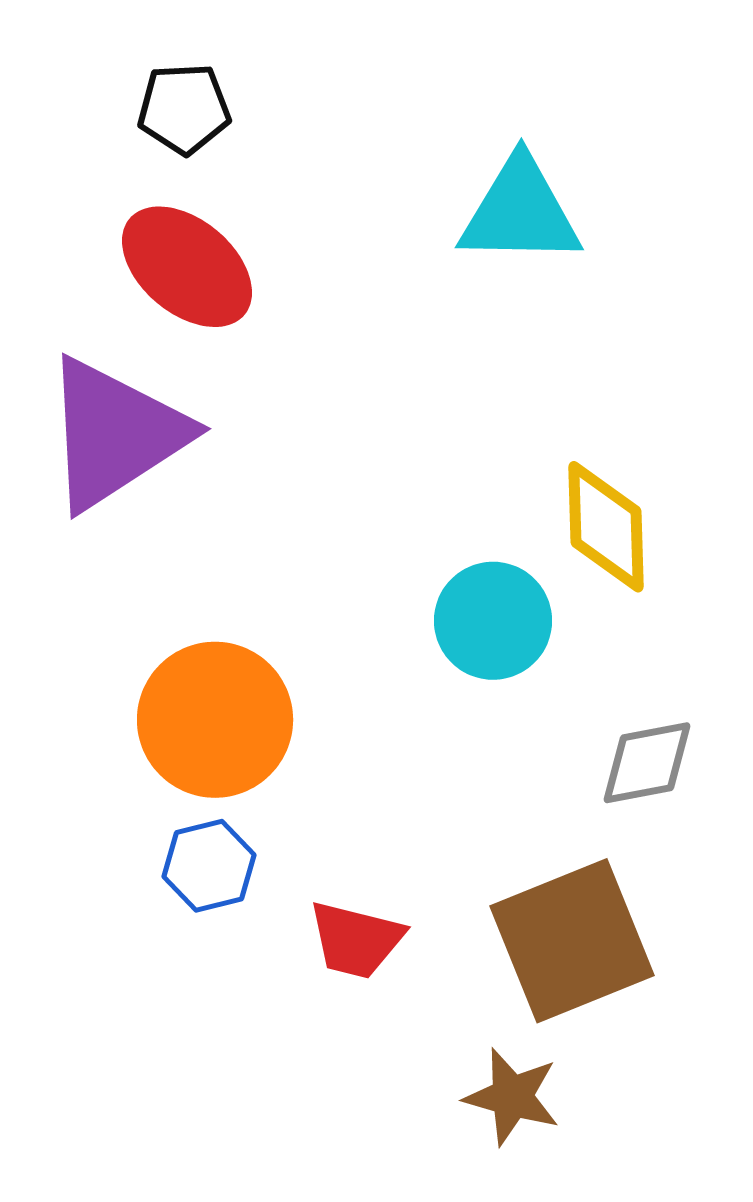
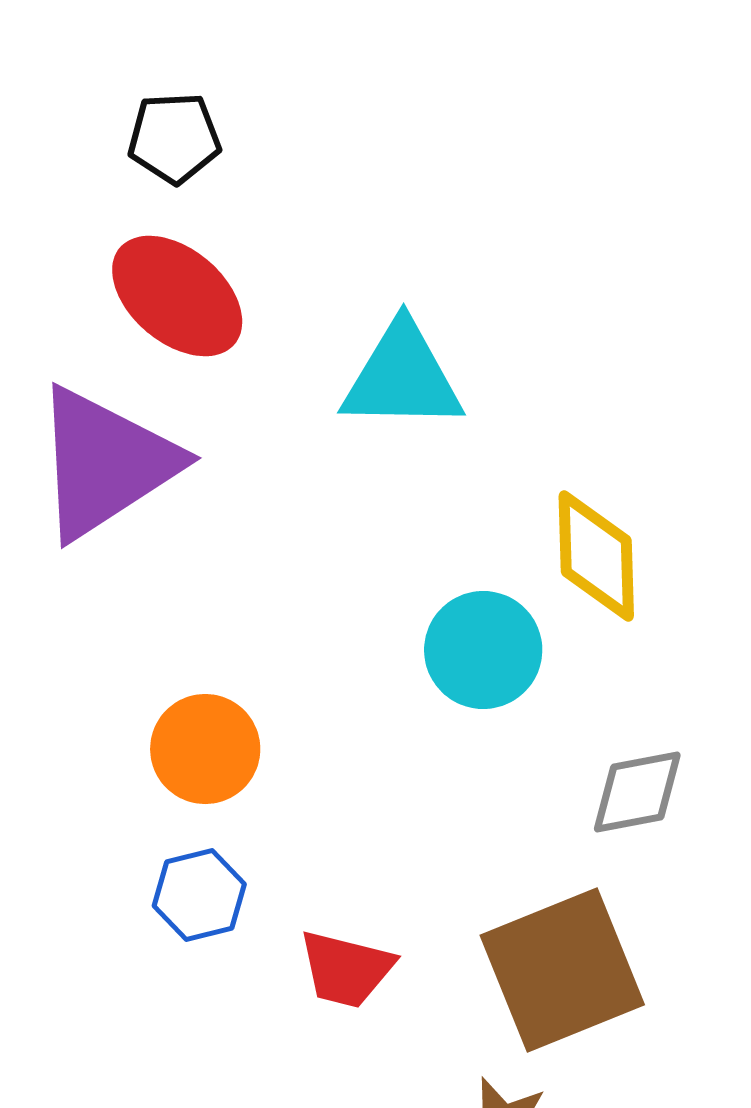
cyan triangle: (520, 212) -> (402, 377), moved
orange circle: (215, 720) -> (205, 749), size x0.7

